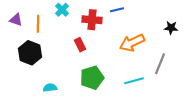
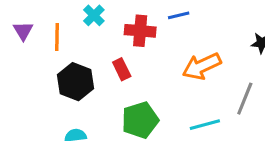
purple triangle: (16, 20) -> (23, 31), turned 40
black hexagon: (30, 53) -> (75, 82), moved

